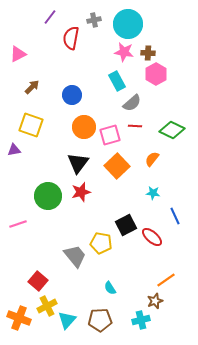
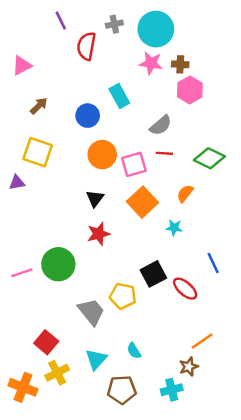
purple line: (50, 17) -> (61, 21), turned -63
cyan rectangle: (117, 81) -> (119, 96), moved
black triangle: (78, 163) -> (95, 198), size x0.7
cyan star: (153, 193) -> (174, 228), moved
green circle: (48, 196) -> (58, 264), moved
cyan triangle: (67, 320) -> (96, 359), moved

